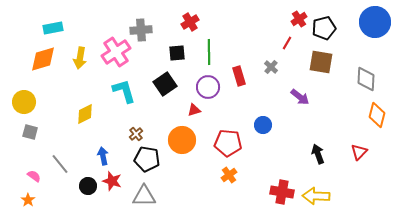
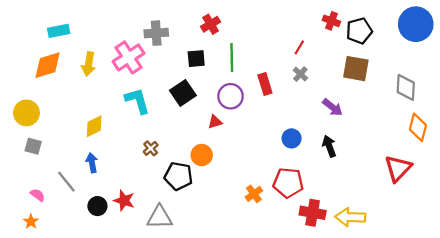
red cross: (299, 19) -> (331, 21), turned -35
red line: (287, 43) -> (299, 47), moved
orange circle: (182, 140) -> (202, 155), size x0.7
red pentagon: (228, 143) -> (288, 183), moved
red triangle: (359, 152) -> (398, 168), size x1.5
black arrow: (318, 154) -> (329, 146), moved
blue arrow: (103, 156) -> (92, 163), moved
black pentagon: (147, 159) -> (178, 176), moved

